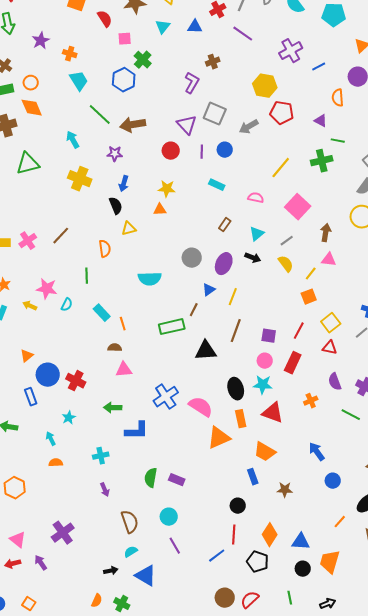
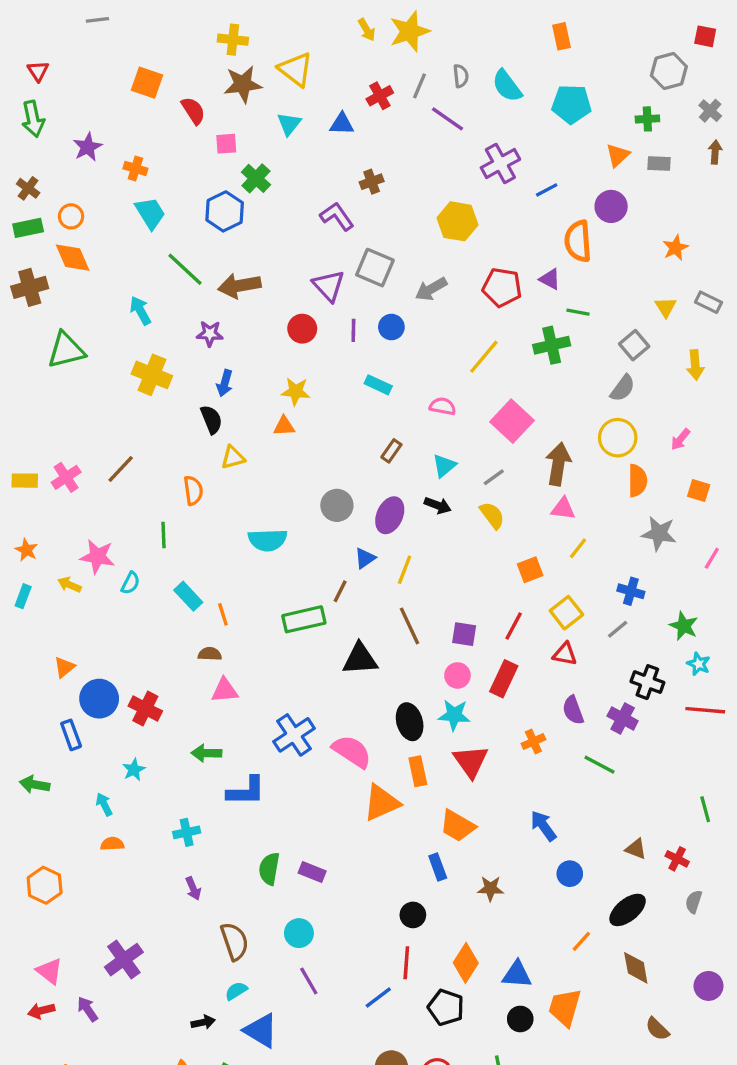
purple line: (243, 34) -> (448, 119), moved
purple L-shape: (192, 83) -> (337, 216), turned -65
orange semicircle: (338, 98) -> (578, 241), size x1.4
red pentagon: (282, 113) -> (502, 287), moved
brown arrow: (326, 233) -> (558, 464), size x1.4
yellow line: (311, 274) -> (578, 548), moved
brown line: (236, 331) -> (410, 626), turned -45
red triangle: (273, 413) -> (471, 761), turned 35

